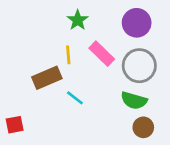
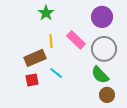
green star: (78, 20) -> (46, 13), moved
green semicircle: (134, 101) -> (100, 75), turned 30
red square: (15, 125) -> (32, 80), moved

